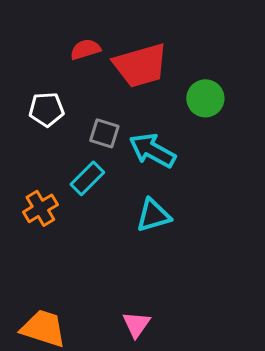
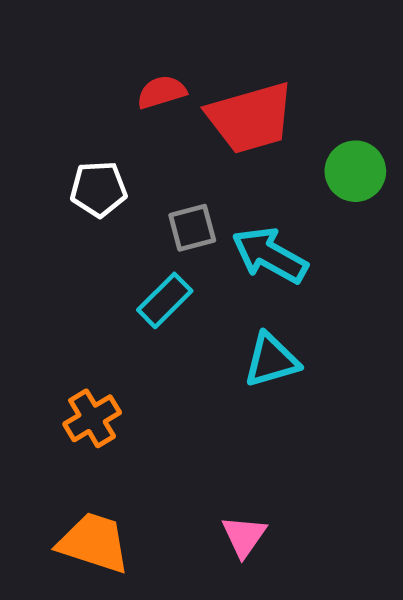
gray square: (104, 133) -> (192, 228), turned -32
orange cross: (40, 208) -> (92, 418), moved

